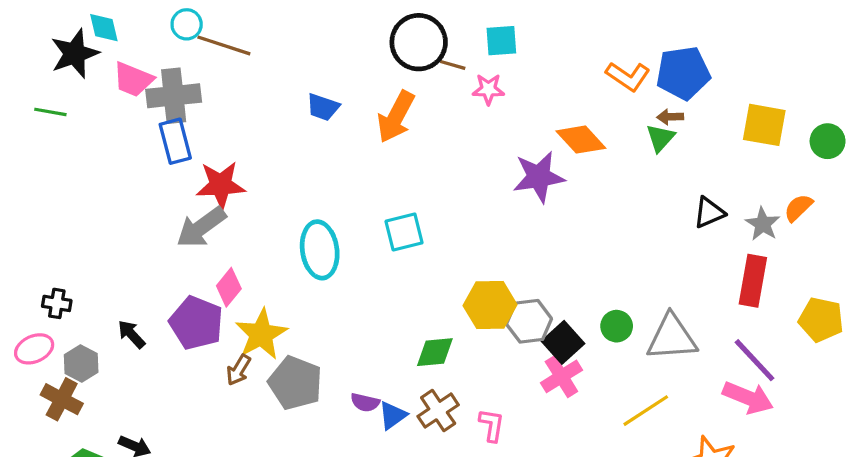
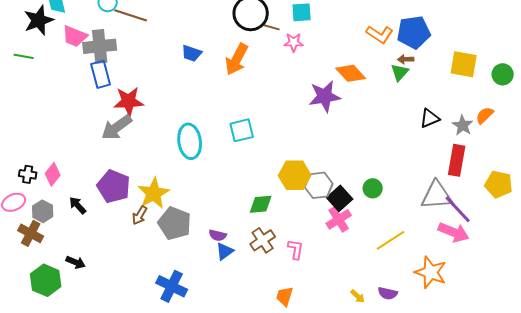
pink diamond: (229, 287) -> (53, 174), moved
black arrow: (131, 334) -> (78, 205), moved
gray triangle: (672, 338) -> (437, 195), moved
blue triangle: (393, 415) -> (225, 251), moved

